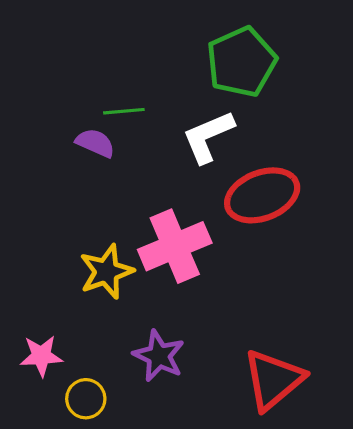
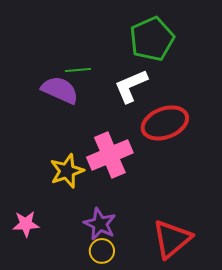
purple semicircle: (95, 143) -> (60, 90), size x1.5
yellow circle: (86, 399) -> (102, 251), moved

